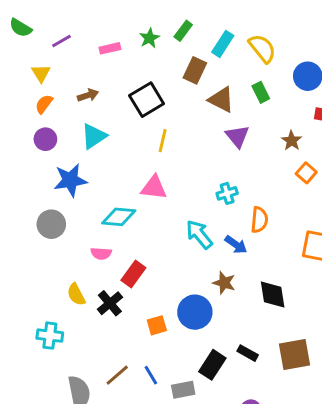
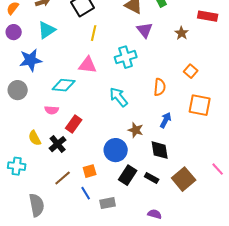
orange square: (306, 173) -> (191, 71), moved
cyan cross: (227, 193) -> (126, 57), moved, size x1.5
blue arrow: (236, 245) -> (166, 120), moved, turned -98
black diamond: (273, 294) -> (160, 150), moved
orange square: (157, 325) -> (90, 171), moved
brown square: (295, 355) -> (184, 179), turned -30
black rectangle: (212, 365) -> (128, 175), moved
brown line: (117, 375) -> (63, 178), moved

